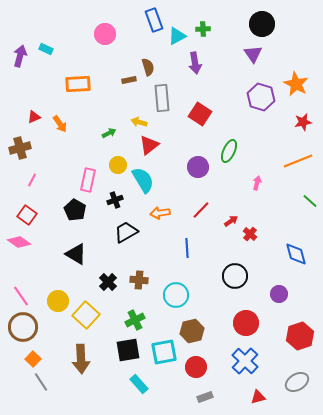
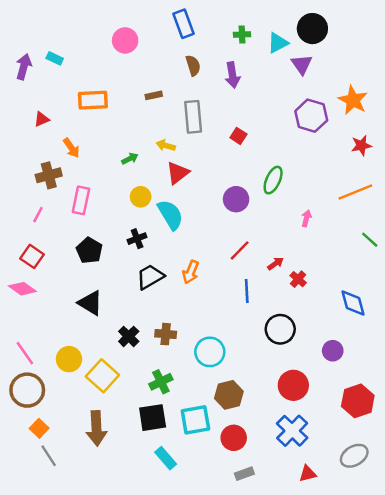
cyan triangle: (177, 36) -> (278, 43), moved
brown semicircle: (148, 67) -> (193, 66), moved
red square: (200, 114) -> (238, 136), size x0.6
red triangle: (34, 117) -> (42, 119), moved
brown cross: (20, 148) -> (49, 175), moved
pink rectangle: (88, 180) -> (81, 200), moved
orange arrow: (160, 213) -> (191, 272), moved, turned -60
blue line: (187, 248) -> (247, 291), moved

